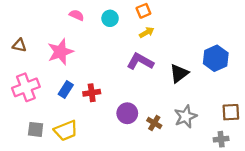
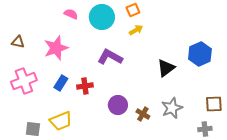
cyan circle: (110, 18) -> (102, 17), size x1.6
purple L-shape: (140, 61) -> (110, 57), moved
gray square: (36, 129) -> (33, 129), moved

